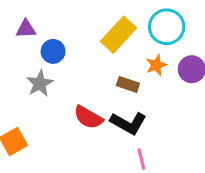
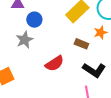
red semicircle: (88, 117) -> (55, 64), turned -66
black L-shape: (128, 123) -> (94, 70), moved

